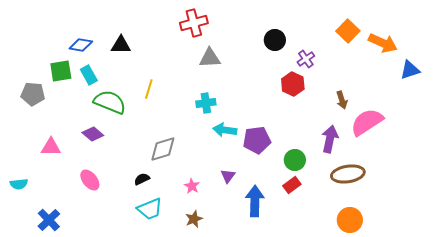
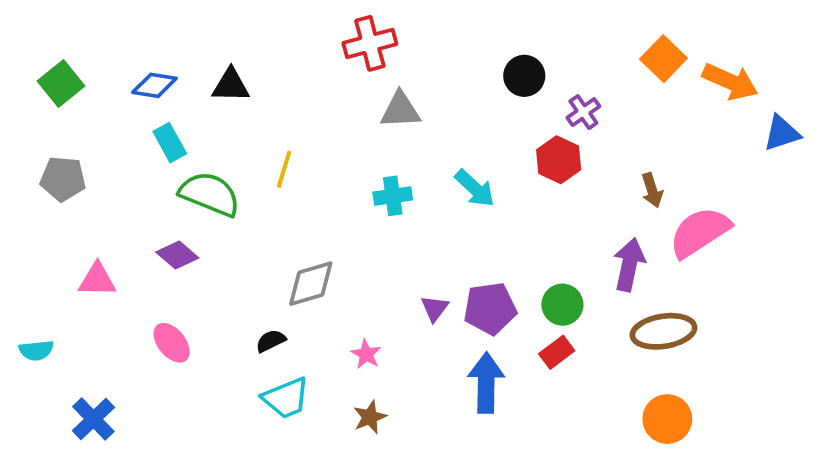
green square: (61, 71) -> (61, 83), moved, turned -30
cyan arrow: (225, 130) -> (475, 188), moved, turned -145
purple pentagon: (257, 140) -> (490, 308), moved
purple triangle: (228, 176) -> (435, 308), moved

